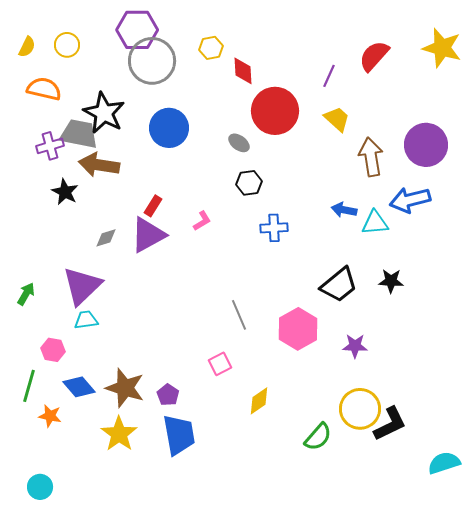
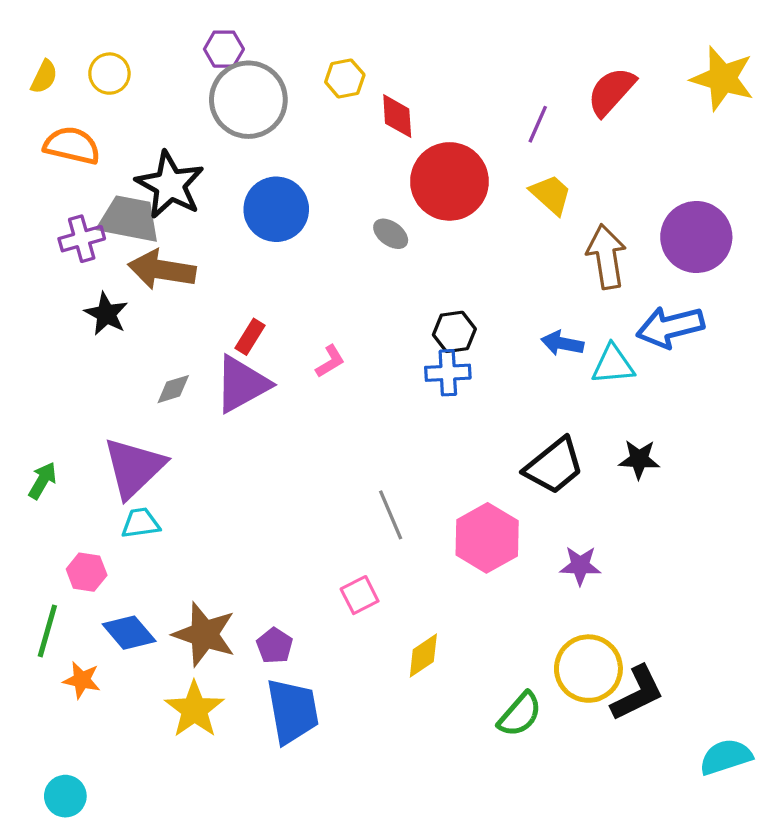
purple hexagon: (137, 30) -> (224, 49), size x0.6
black hexagon: (249, 183) -> (454, 332), moved

